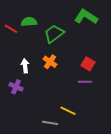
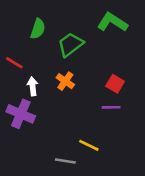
green semicircle: (29, 22) -> (38, 29), turned 112
red line: (11, 29) -> (14, 63), moved
purple cross: (16, 87) -> (21, 114), size x1.5

